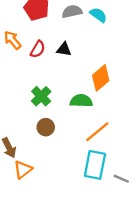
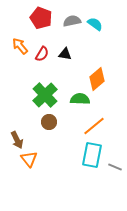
green cross: (41, 96) -> (45, 95), size x1.4
orange triangle: (23, 170) -> (29, 159), turned -30

